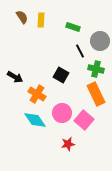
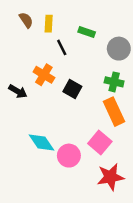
black line: (80, 51) -> (62, 47), moved
orange cross: (37, 94) -> (44, 75), moved
pink circle: (62, 113) -> (69, 156), moved
red star: (68, 144) -> (110, 177), moved, size x1.6

